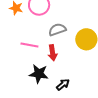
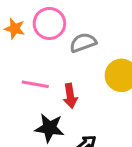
gray semicircle: (57, 30) -> (83, 43), moved

